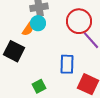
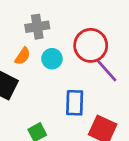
cyan circle: (38, 23) -> (52, 59), moved

